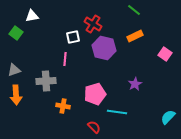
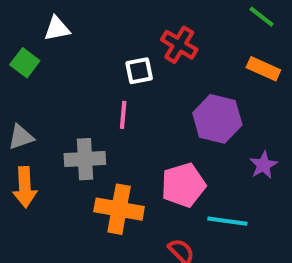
orange rectangle: (135, 36) -> (263, 69), turned 49
purple hexagon: (104, 48) -> (217, 119), moved
orange cross: (63, 106) -> (119, 209), size x1.6

